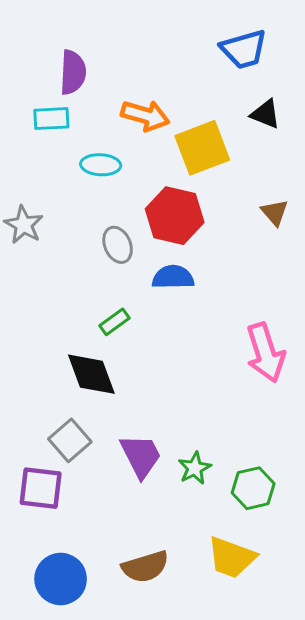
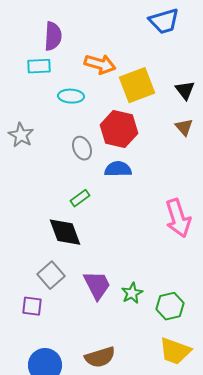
black triangle: (265, 114) -> (185, 90), moved, turned 30
purple square: (41, 488) -> (32, 306), size x0.7
yellow trapezoid: (232, 557) -> (175, 351), moved

